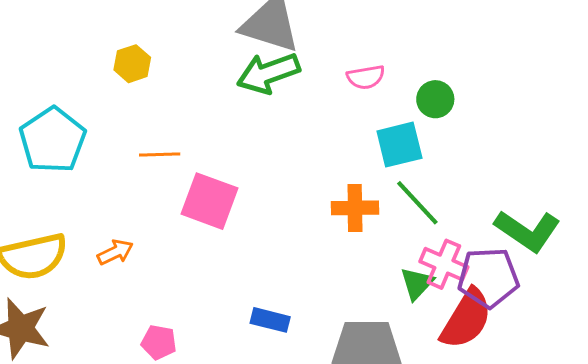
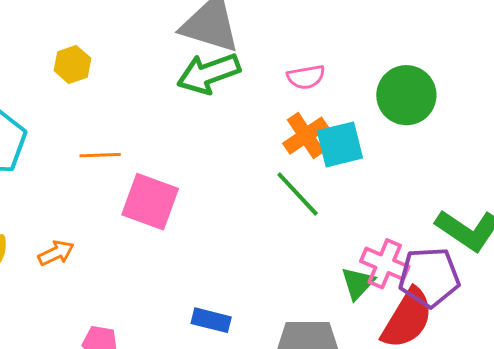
green circle: (435, 99) -> (406, 95), moved, size x1.6
green line: (417, 203) -> (298, 194), moved
orange cross: (355, 208) -> (306, 136), moved, turned -33

